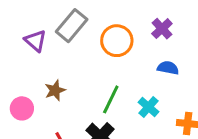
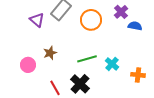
blue semicircle: (168, 68) -> (135, 26), moved
green line: (111, 99) -> (87, 59), turned 48

